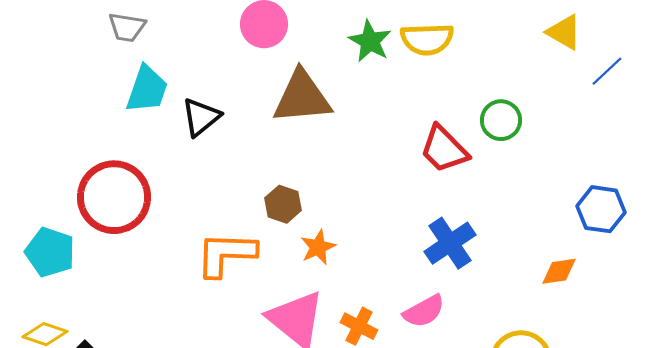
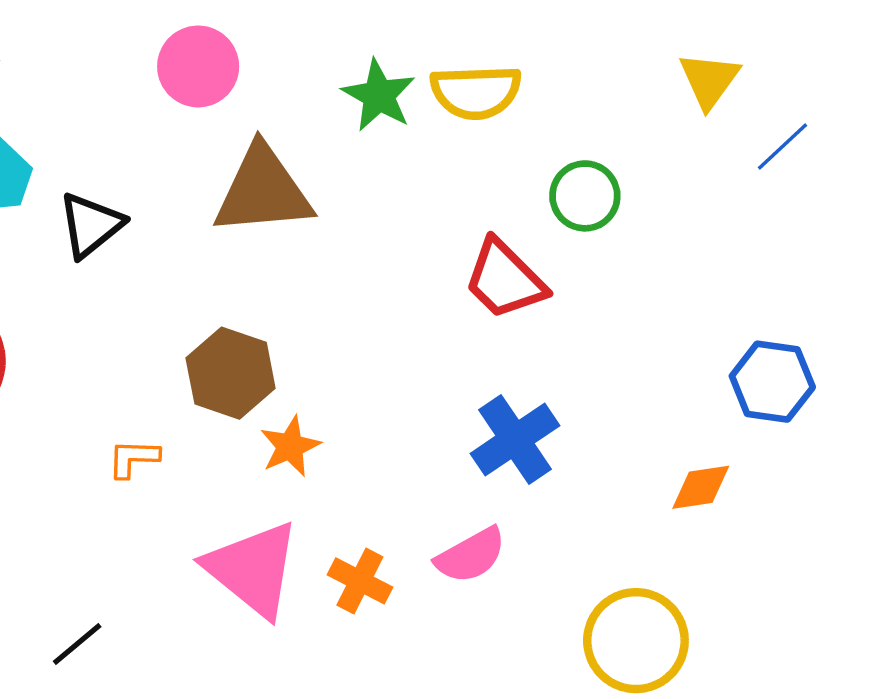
yellow triangle: (564, 32) -> (709, 80), turned 36
green circle: (501, 120) -> (585, 196), moved
brown hexagon: (283, 204) -> (231, 373), size x1.4
orange L-shape: (226, 254) -> (133, 458), size x0.5

